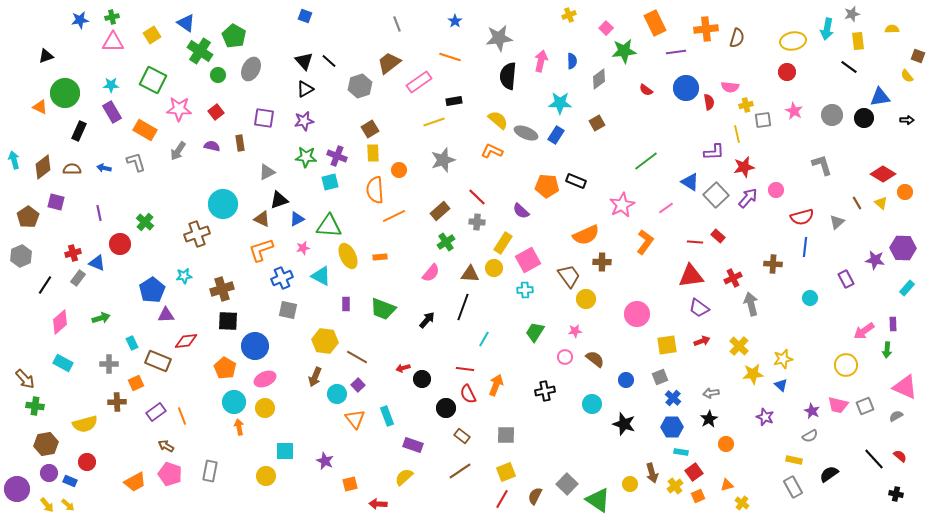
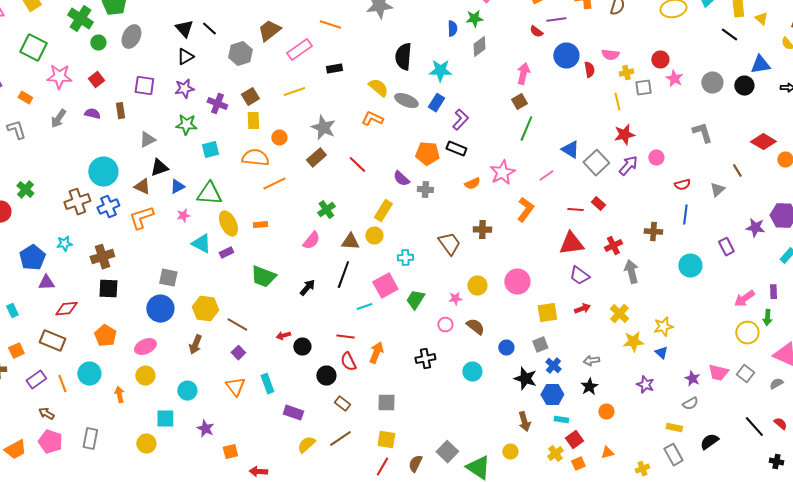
green star: (624, 51) -> (474, 19), moved, size x0.7
pink arrow: (541, 61) -> (523, 74), moved
red circle: (787, 72) -> (660, 60), moved
black semicircle: (508, 76) -> (403, 57), moved
red semicircle: (646, 90) -> (536, 32), moved
yellow line: (434, 122) -> (294, 92), moved
brown square: (597, 123) -> (519, 102), moved
orange rectangle: (145, 130) -> (25, 98), size x0.6
purple L-shape: (714, 152) -> (460, 120), moved, turned -45
purple cross: (337, 156) -> (217, 104), moved
gray star: (443, 160) -> (323, 128), turned -30
green line: (646, 161) -> (526, 129), turned -30
orange semicircle: (375, 190) -> (255, 158), turned 100
yellow triangle: (881, 203) -> (761, 19), moved
brown rectangle: (440, 211) -> (316, 158), moved
red semicircle: (802, 217) -> (682, 185), size x0.7
gray cross: (477, 222) -> (425, 190), moved
orange semicircle: (586, 235) -> (472, 184), moved, size x0.6
pink square: (528, 260) -> (385, 286), moved
blue cross: (282, 278) -> (108, 207), moved
cyan circle: (810, 298) -> (690, 266), size x1.5
yellow circle: (586, 299) -> (477, 286), moved
purple rectangle: (346, 304) -> (226, 253), moved, turned 64
cyan line: (484, 339) -> (364, 307), turned 42
blue circle: (255, 346) -> (160, 309), moved
brown rectangle: (158, 361) -> (52, 341), moved
yellow circle: (846, 365) -> (747, 333), moved
cyan circle: (337, 394) -> (187, 391), moved
cyan circle: (234, 402) -> (89, 374), moved
gray square: (865, 406) -> (745, 374), turned -30
black star: (624, 424) -> (525, 379), moved
yellow square: (506, 472) -> (386, 440), turned 30
brown arrow: (652, 473) -> (524, 422), moved
yellow semicircle: (404, 477) -> (306, 445), moved
yellow cross: (742, 503) -> (642, 469), moved, turned 32

